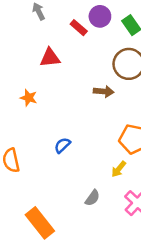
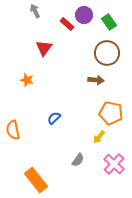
red triangle: (50, 58) -> (44, 48), turned -48
brown arrow: (104, 91) -> (96, 80), moved

